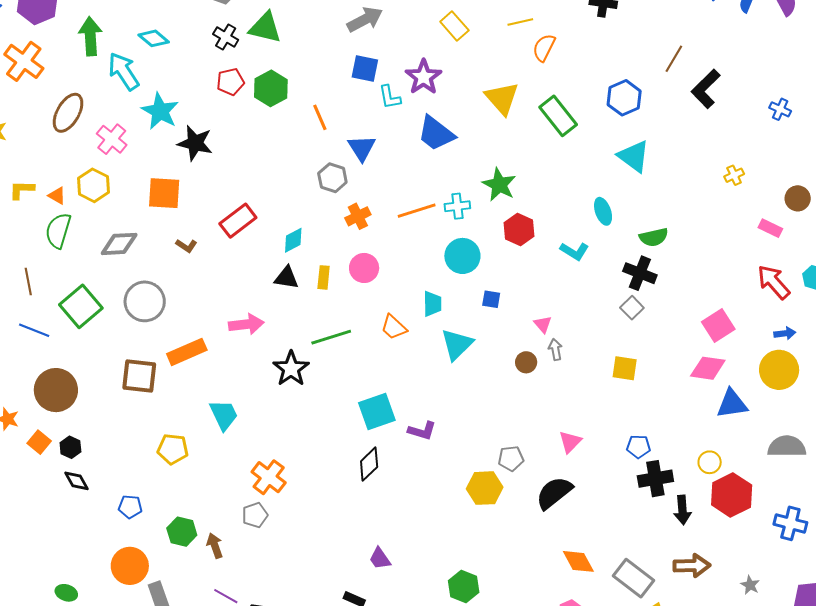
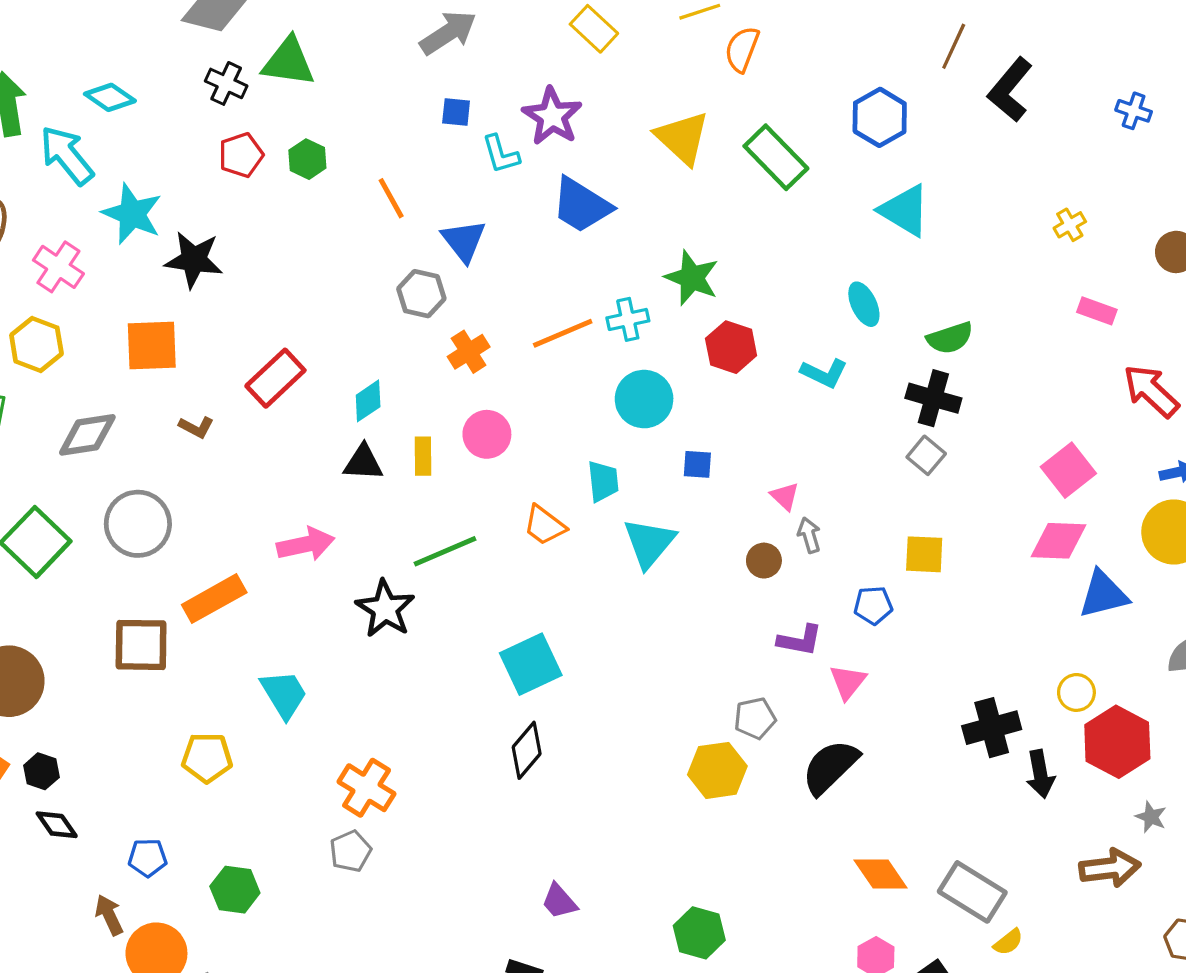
blue square: (365, 69) -> (456, 112), size x0.7
green hexagon: (271, 88) -> (307, 159), size x0.7
pink rectangle: (770, 228) -> (1097, 311), moved
purple L-shape: (422, 431) -> (800, 640), moved
blue pentagon: (638, 447) -> (873, 605), moved
brown arrow: (215, 546) -> (109, 915), moved
brown arrow: (692, 566) -> (1110, 868), moved
gray star: (750, 585) -> (1151, 817), moved

